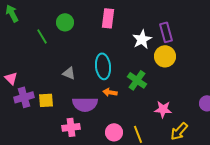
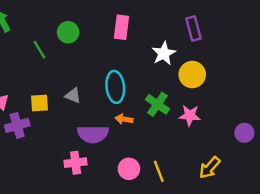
purple rectangle: (166, 32) -> (193, 29), moved
yellow square: (46, 100) -> (40, 103), moved
pink star: (163, 109) -> (190, 115), moved

